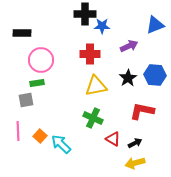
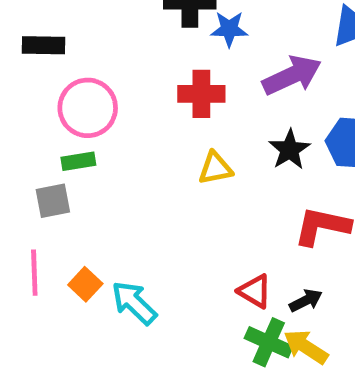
purple arrow: (129, 46) -> (292, 75), size x1.4
yellow triangle: (96, 86) -> (215, 168), size x0.7
green cross: (93, 118) -> (269, 342), moved
yellow arrow: (135, 163) -> (306, 347), turned 48

